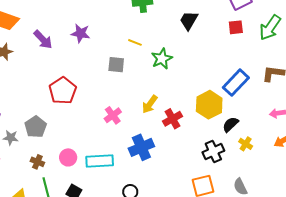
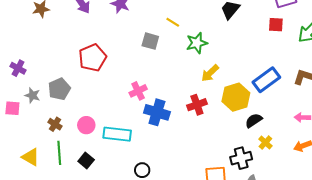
yellow arrow: (150, 104) -> (210, 73), moved
blue cross: (141, 147) -> (157, 112), moved, turned 30
black cross: (213, 152) -> (241, 158), moved

